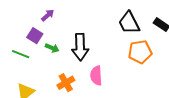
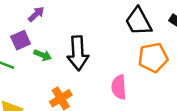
purple square: (35, 36) -> (21, 40), turned 35
pink semicircle: (96, 76) -> (119, 87), moved

